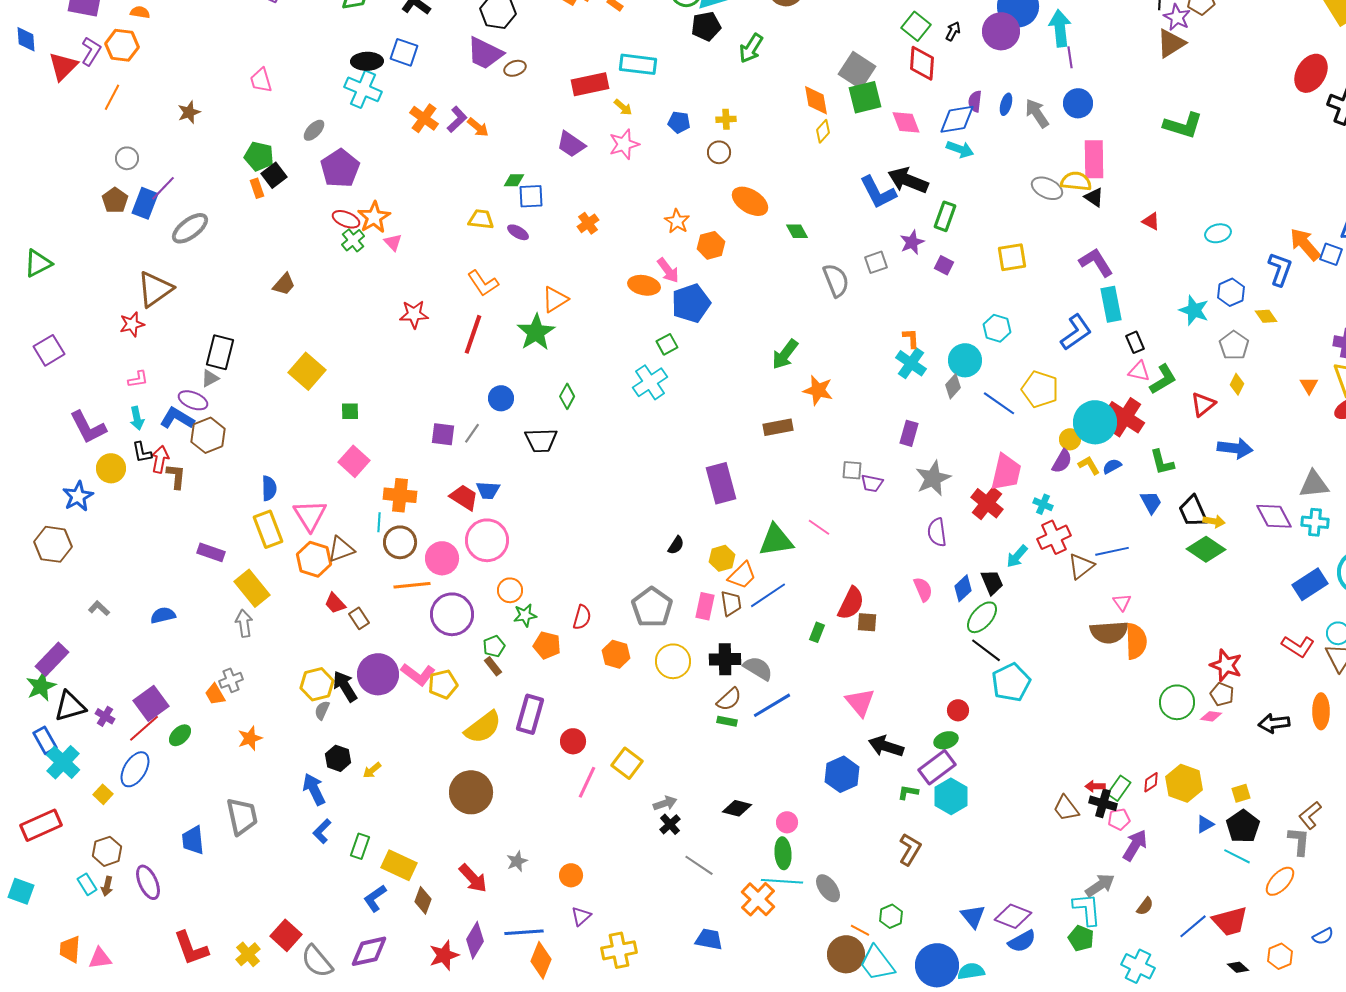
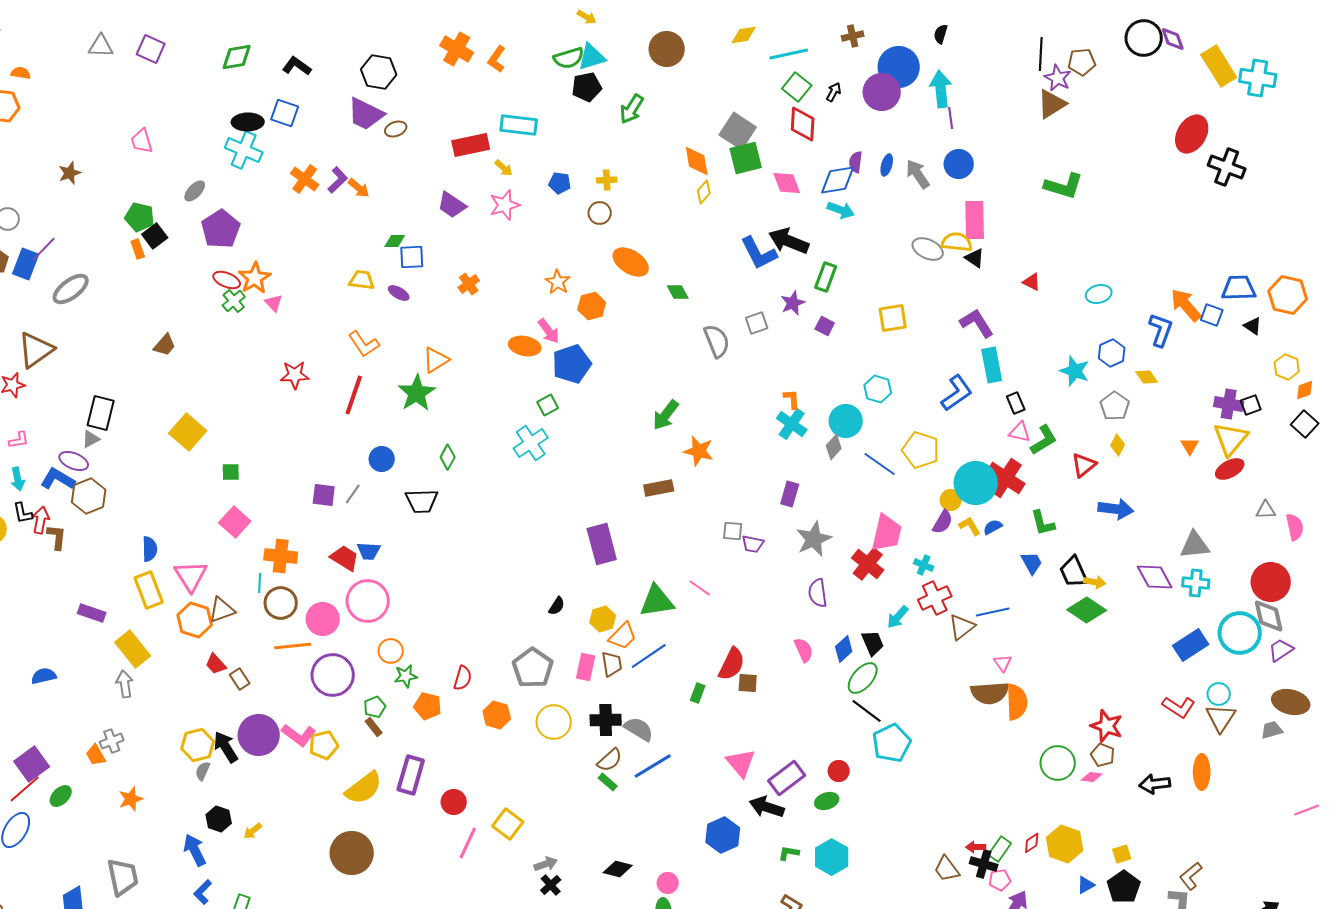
green rectangle: (727, 721) -> (608, 782), turned 30
purple rectangle: (937, 767) -> (787, 778), moved

